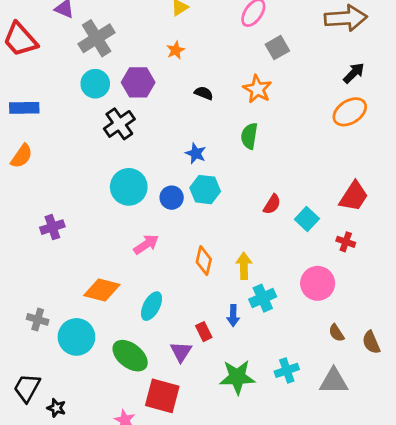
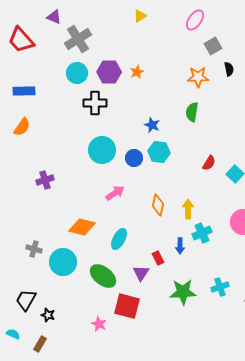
orange star: (176, 50) -> (137, 72), moved
orange star: (257, 89) -> (198, 77), turned -30
black semicircle: (204, 93) -> (229, 69), moved, turned 56
black cross: (119, 124) -> (95, 103), turned 35

